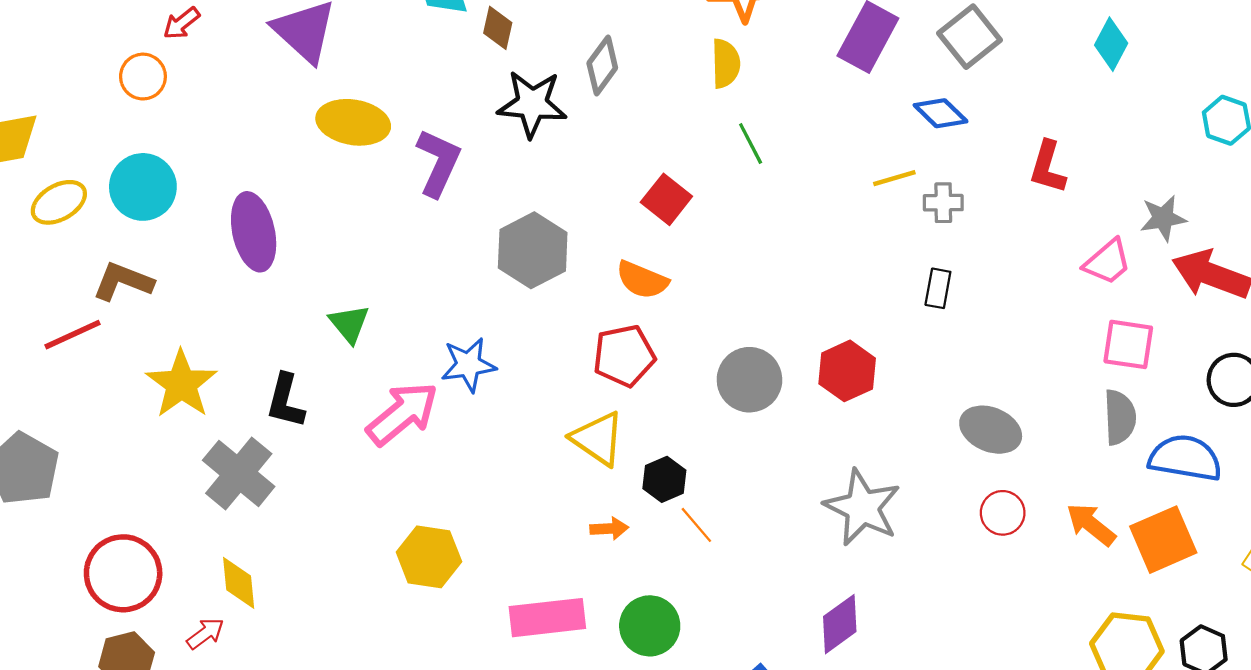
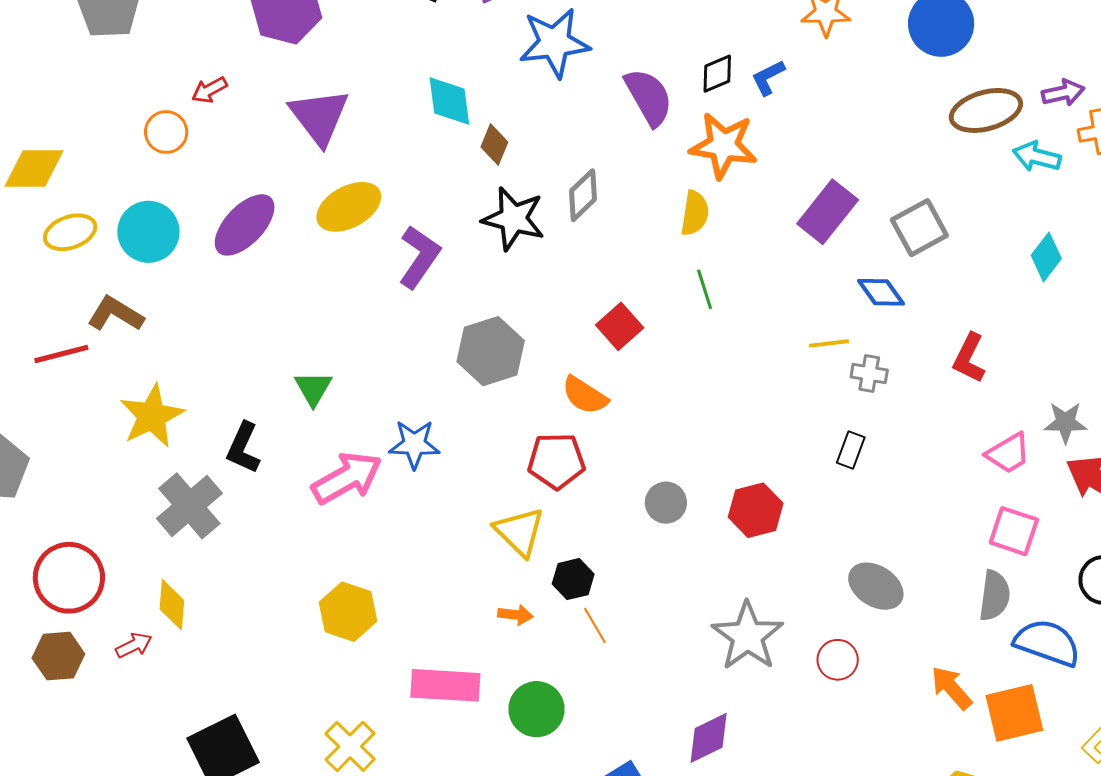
yellow ellipse: (353, 122) -> (349, 207), turned -48
purple ellipse: (254, 232) -> (245, 225), moved, turned 46
gray circle: (749, 380) -> (666, 503), size x0.7
red circle: (1003, 513) -> (838, 660), moved

